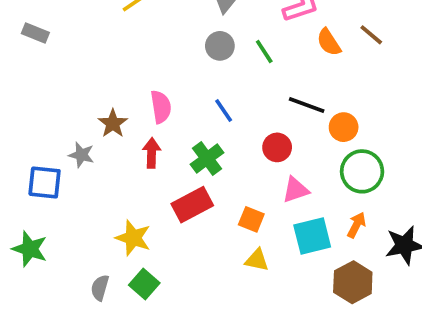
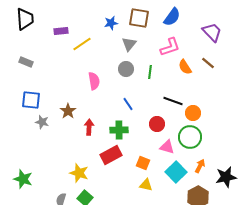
green line: (264, 51) -> (150, 72), turned 40
pink semicircle: (161, 107) -> (94, 81), moved
gray star: (81, 155) -> (42, 122), moved
green cross: (207, 158) -> (119, 130), turned 36
green circle: (362, 171) -> (190, 137), moved
blue square: (45, 182) -> (31, 100), moved
pink triangle: (296, 190) -> (167, 147), turned 35
cyan square: (312, 236) -> (176, 172), turned -30

